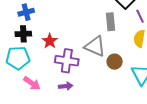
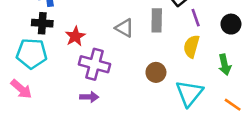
gray triangle: (95, 46) -> (124, 28), moved, size x0.7
pink arrow: (32, 83) -> (21, 89), moved

